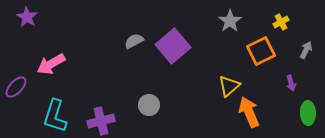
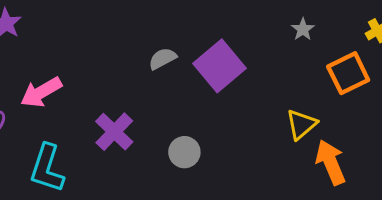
gray star: (230, 21) -> (303, 29), size x0.7
purple cross: (101, 121) -> (114, 132), moved, turned -32

